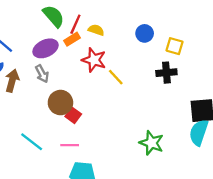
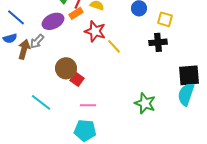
gray arrow: (42, 74) -> (37, 41), moved, turned 70
pink line: (70, 145) -> (88, 105), moved

